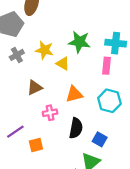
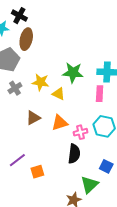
orange triangle: (74, 94) -> (60, 123), moved
pink cross: (50, 113) -> (80, 132), moved
blue square: (100, 139) -> (106, 166), moved

